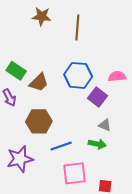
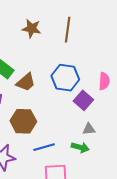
brown star: (42, 16) -> (32, 29), moved
pink semicircle: (117, 76) -> (104, 81), turned 96
gray triangle: (105, 125) -> (89, 129), turned -32

